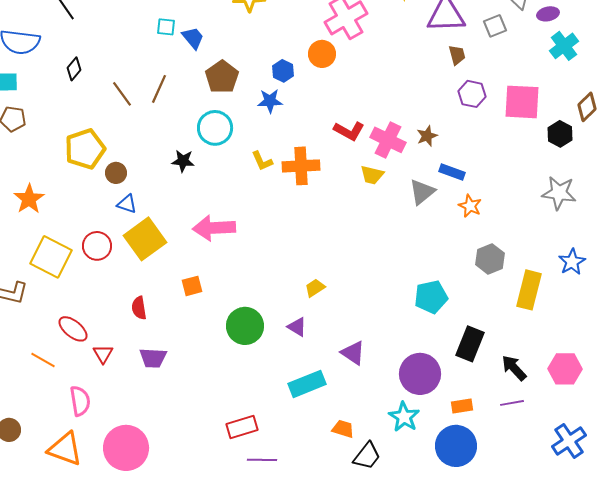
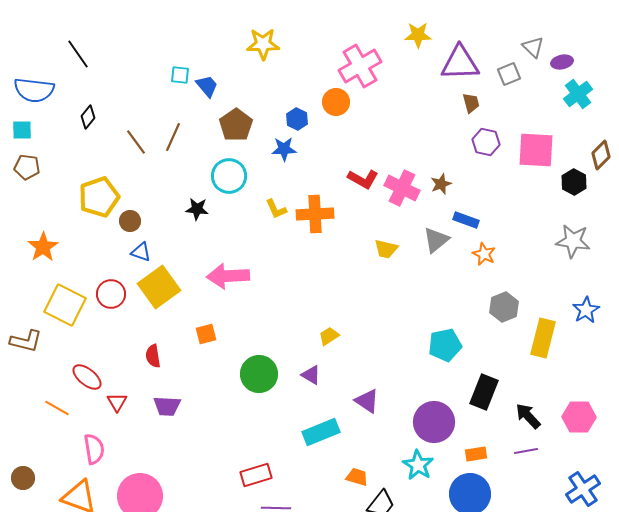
yellow trapezoid: (372, 175) -> (386, 249), moved

